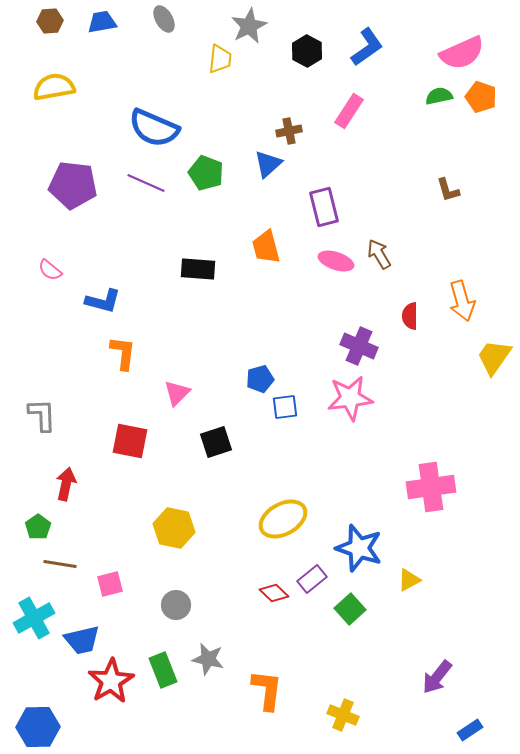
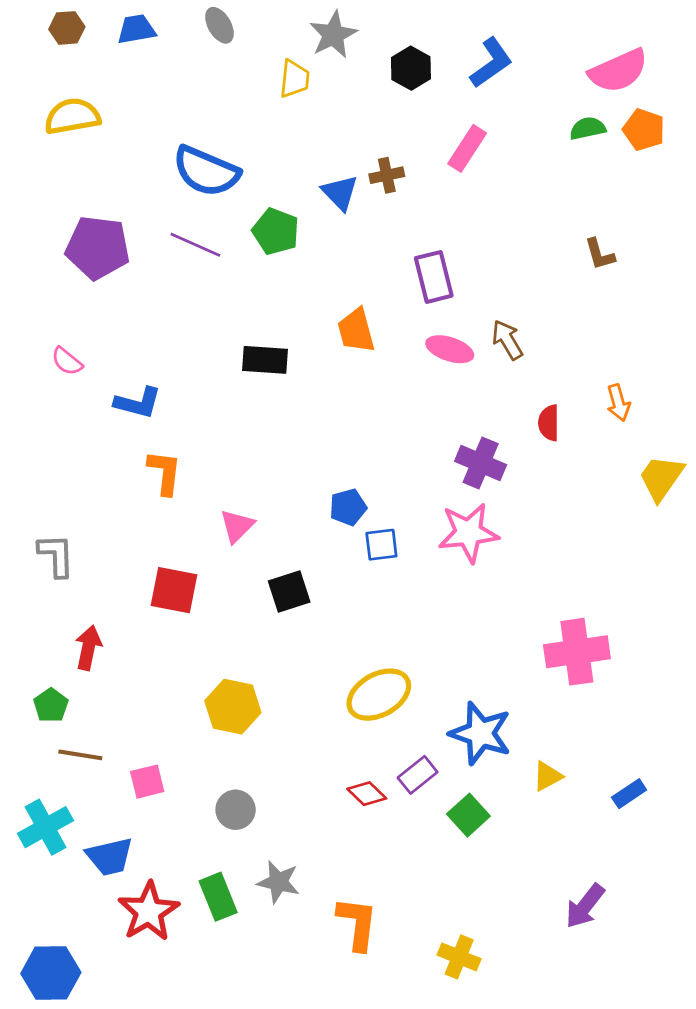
blue triangle: (268, 164) -> (340, 193), moved, turned -32
orange arrow: (462, 301) -> (618, 403), size x0.7
blue rectangle: (470, 730) -> (629, 794), moved

